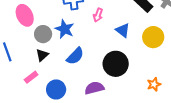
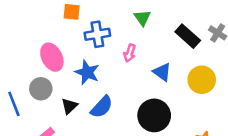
pink ellipse: (25, 15) -> (52, 57), moved
gray circle: (43, 34) -> (41, 89), moved
black triangle: (42, 55) -> (69, 106), moved

